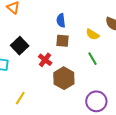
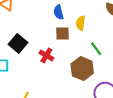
yellow semicircle: (92, 34) -> (81, 23), moved, turned 72
brown hexagon: (64, 78) -> (82, 69), moved

